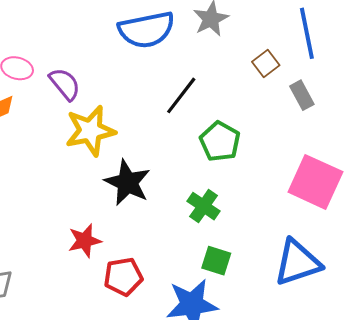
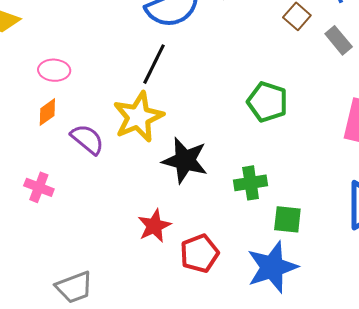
purple semicircle: (65, 84) -> (87, 139), moved
black line: (181, 95) -> (154, 64), moved
green cross: (204, 206) -> (251, 183), moved, turned -32

